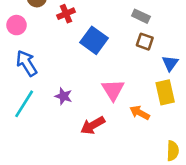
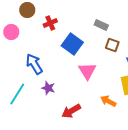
gray rectangle: (141, 16) -> (101, 25), moved
blue arrow: (27, 63) -> (34, 64), moved
pink triangle: (113, 90) -> (87, 71), moved

